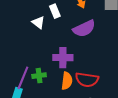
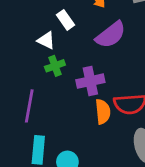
green cross: (39, 76) -> (55, 66), moved
purple line: (23, 78) -> (29, 106), moved

